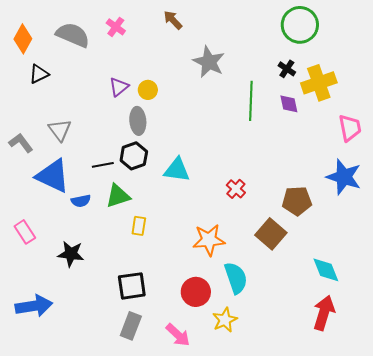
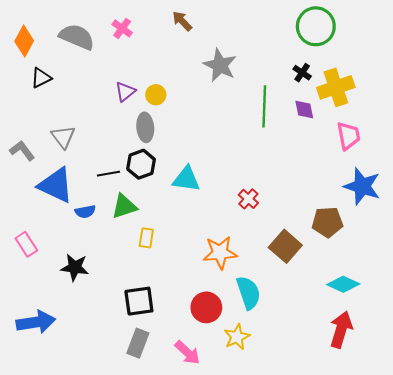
pink trapezoid: (350, 128) -> (348, 136), moved
brown pentagon: (297, 201) -> (327, 222), moved
cyan diamond: (326, 270) -> (343, 284), turned -44

